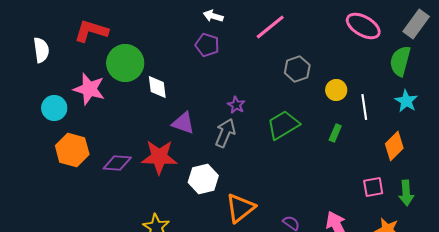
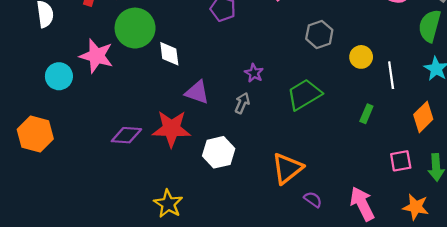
gray arrow: (225, 133) -> (242, 103), size x0.7
green rectangle: (335, 133) -> (366, 114), moved
orange hexagon: (72, 150) -> (35, 134), moved
orange triangle: (240, 208) -> (287, 168), moved

